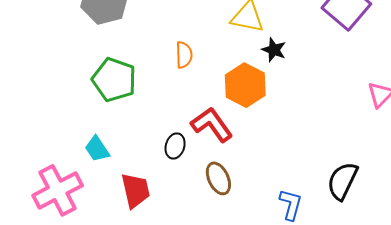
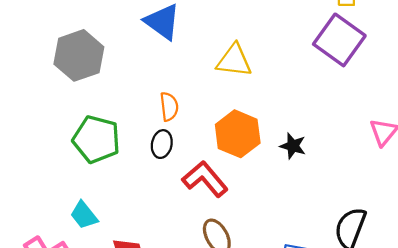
black star: (274, 50) -> (293, 146), moved
black ellipse: (175, 146) -> (162, 144), moved

